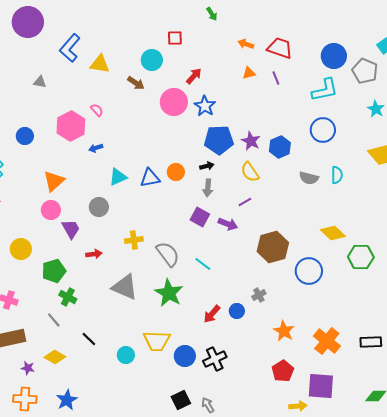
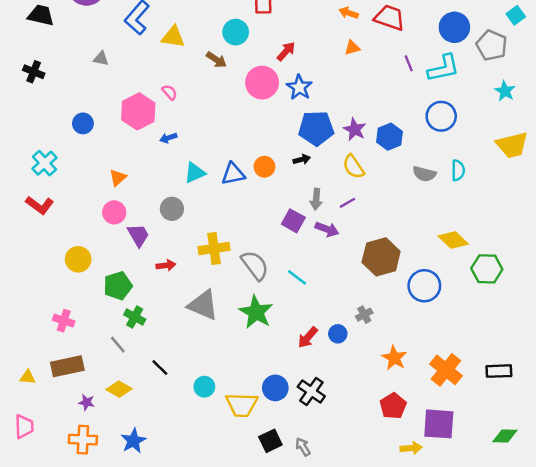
purple line: (276, 78) -> (409, 63), moved
orange triangle: (54, 181) -> (118, 178), size x0.7
gray arrow: (208, 188) -> (316, 199), moved
yellow cross: (134, 240) -> (214, 248), size x1.4
yellow trapezoid: (157, 341) -> (242, 405), moved
black cross: (215, 359) -> (311, 392), turned -30

